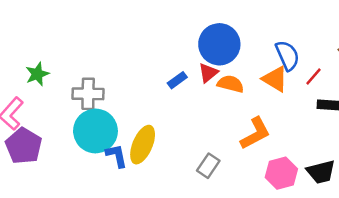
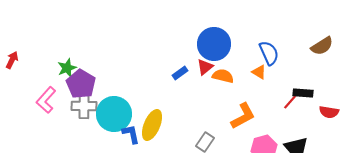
red line: (313, 76) -> (290, 102), moved
orange triangle: (275, 79) -> (259, 72), size x0.7
gray cross: (88, 94) -> (84, 106), moved
purple pentagon: (24, 146) -> (81, 84), moved

